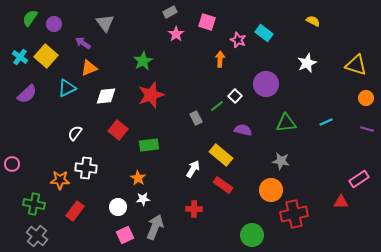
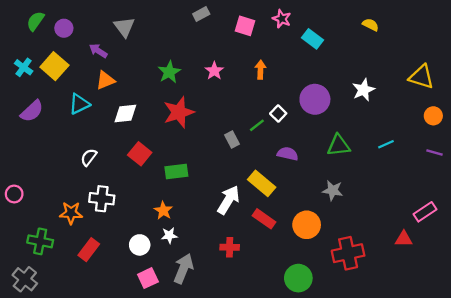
pink star: (176, 34) -> (214, 71), moved
pink star: (238, 40) -> (282, 19), moved
white star: (307, 63) -> (363, 90), moved
white arrow: (193, 169) -> (228, 200), size x1.4
orange circle: (271, 190) -> (307, 225), moved
gray cross: (37, 236) -> (25, 279), moved

